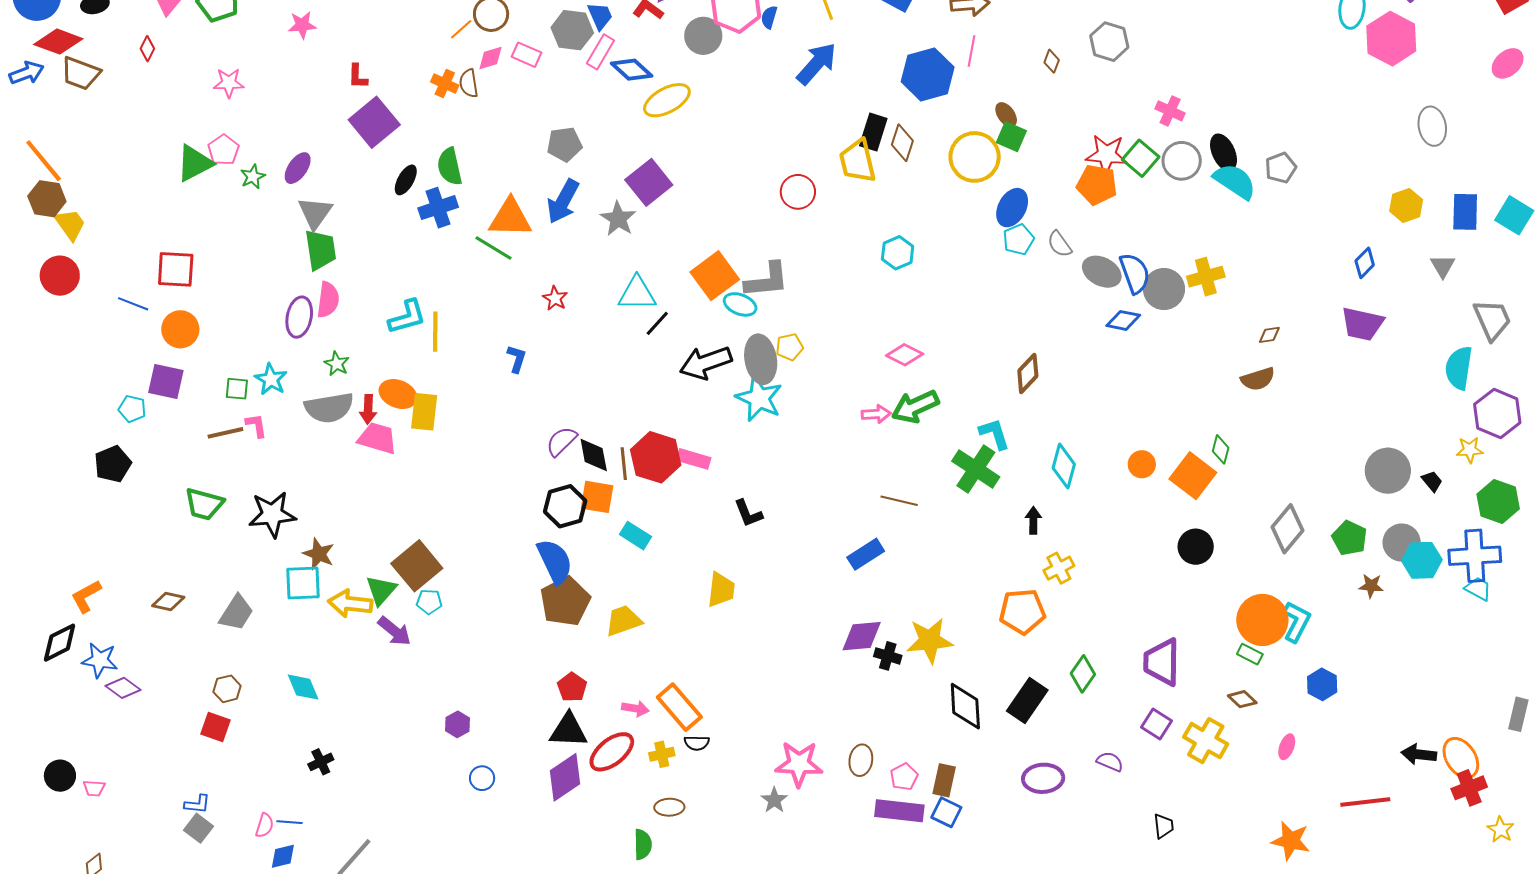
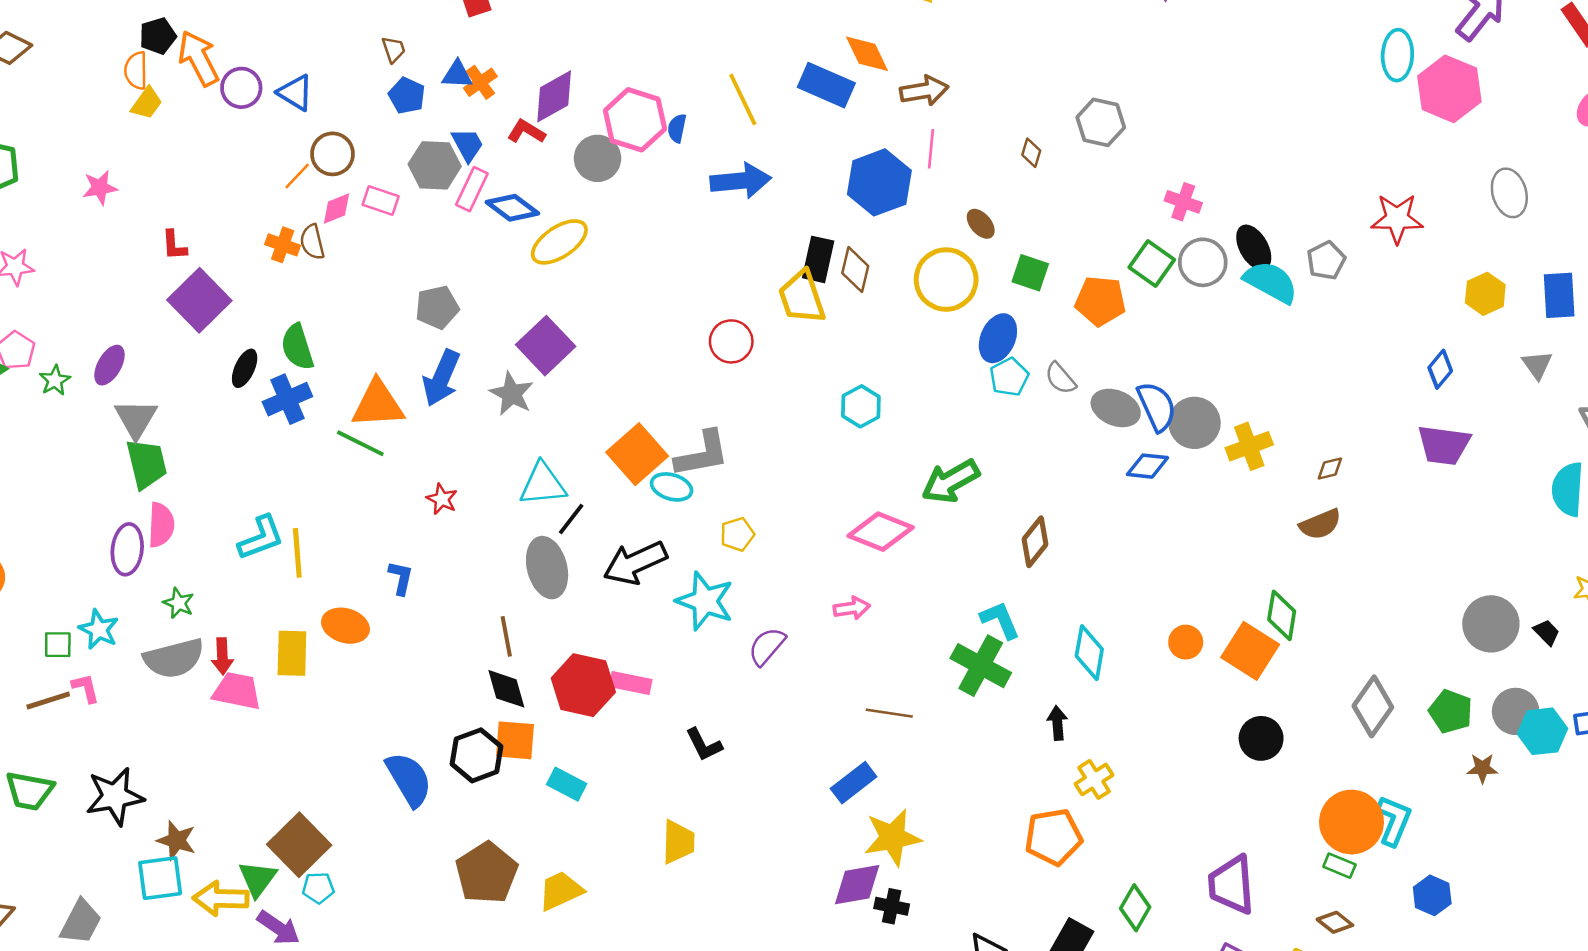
blue arrow: (817, 64) -> (741, 181), turned 48
green square: (1011, 137) -> (1030, 273), moved
red star: (1107, 155) -> (1397, 219), moved
yellow cross: (1206, 277) -> (1249, 446), moved
pink diamond: (905, 355) -> (881, 532), size x1.4
gray ellipse: (761, 359) -> (547, 568), moved
orange ellipse: (398, 394) -> (345, 626), moved
green arrow: (915, 407) -> (951, 481), moved
purple semicircle: (562, 441) -> (767, 646), moved
green diamond: (1221, 449) -> (1282, 615), size x1.4
brown line: (624, 464) -> (506, 636), moved
blue semicircle: (555, 561) -> (409, 779), moved
yellow star: (930, 640) -> (893, 838), moved

